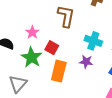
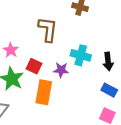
purple star: (86, 62) -> (61, 70), moved

